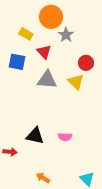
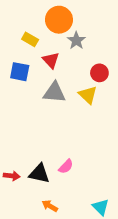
black triangle: (35, 136) -> (39, 173), moved
pink semicircle: (65, 137) -> (66, 167), moved, turned -48

